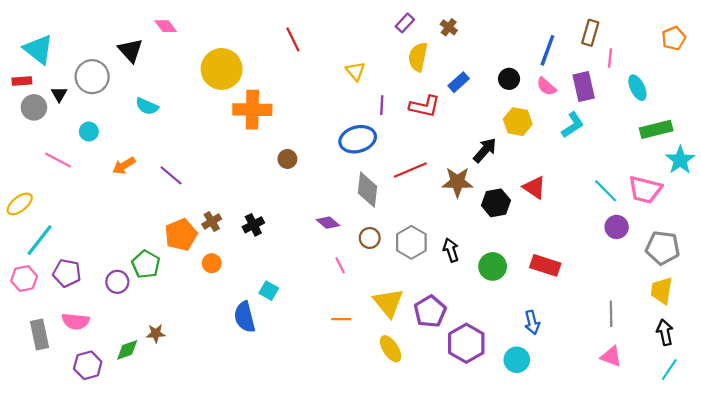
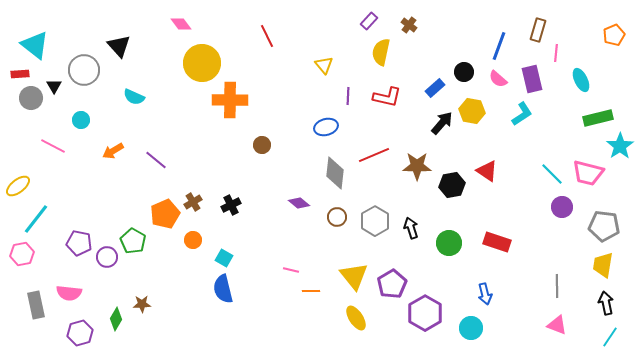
pink diamond: (166, 26) -> (181, 24), moved
blue rectangle: (459, 82) -> (435, 88), moved
blue ellipse: (358, 139) -> (326, 127), size x0.7
black arrow: (485, 150) -> (442, 123), moved
pink line: (340, 265) -> (291, 270), moved, turned -49
purple pentagon: (67, 273) -> (79, 243), moved
cyan square: (269, 291) -> (224, 258), moved
green diamond: (127, 350) -> (116, 319), turned -40

